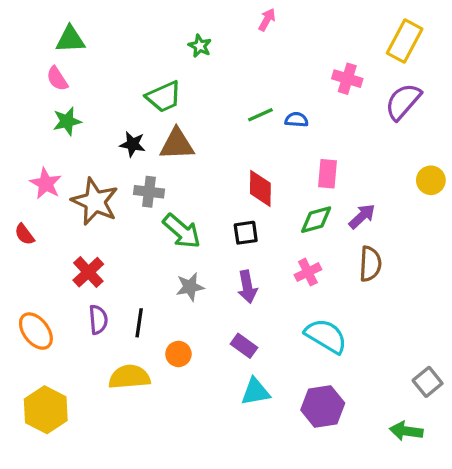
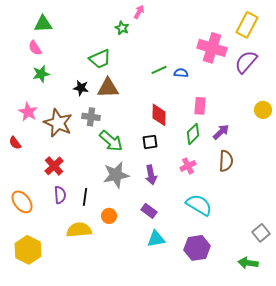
pink arrow: (267, 20) -> (139, 12), moved
pink cross: (347, 79) -> (212, 48), size x1.6
green diamond: (316, 220) -> (193, 134), turned -30
gray star: (190, 287) -> (116, 175), size x1.5

